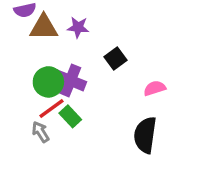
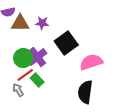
black square: (116, 59) -> (66, 43), size x1.6
purple cross: (70, 80) -> (37, 57), turned 30
pink semicircle: (155, 88) -> (91, 62), size x1.6

